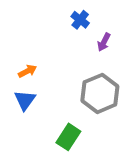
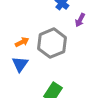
gray hexagon: (100, 93) -> (52, 43), moved

